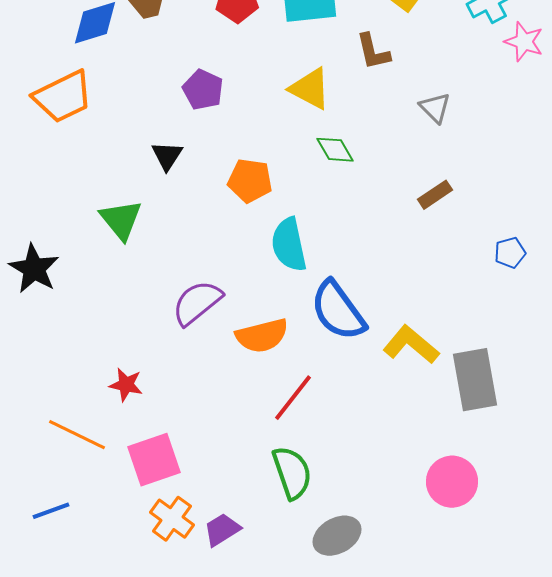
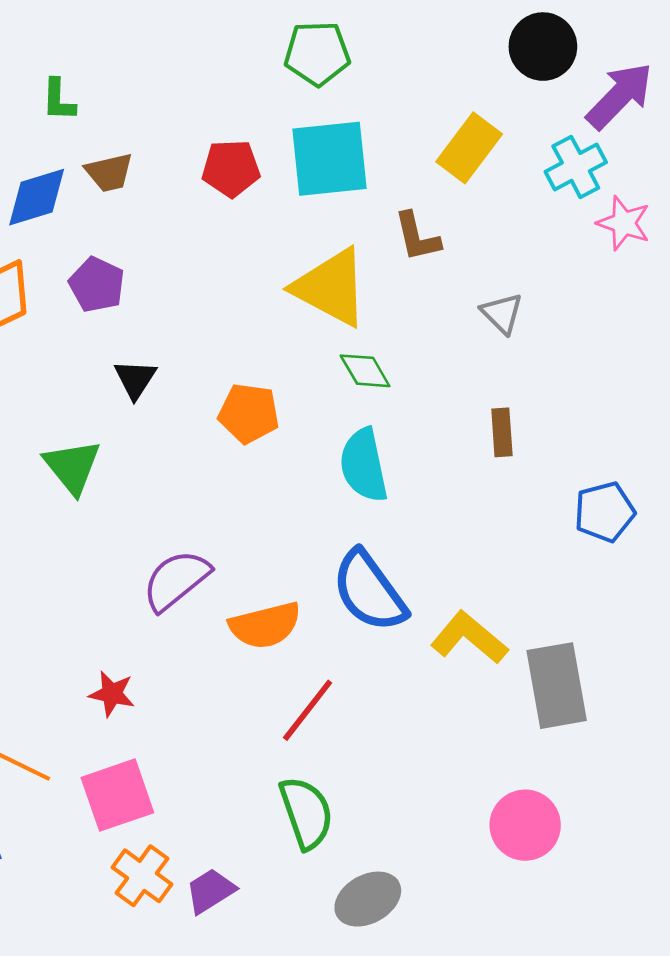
yellow triangle: (310, 89) -> (331, 287), size x1.4
purple pentagon: (203, 90) -> (97, 285), moved
brown rectangle: (435, 195) -> (502, 432), turned -60
cyan semicircle: (289, 245) -> (364, 465), moved
blue pentagon: (510, 253) -> (605, 512), size x1.4
red star: (126, 385) -> (112, 694), moved

